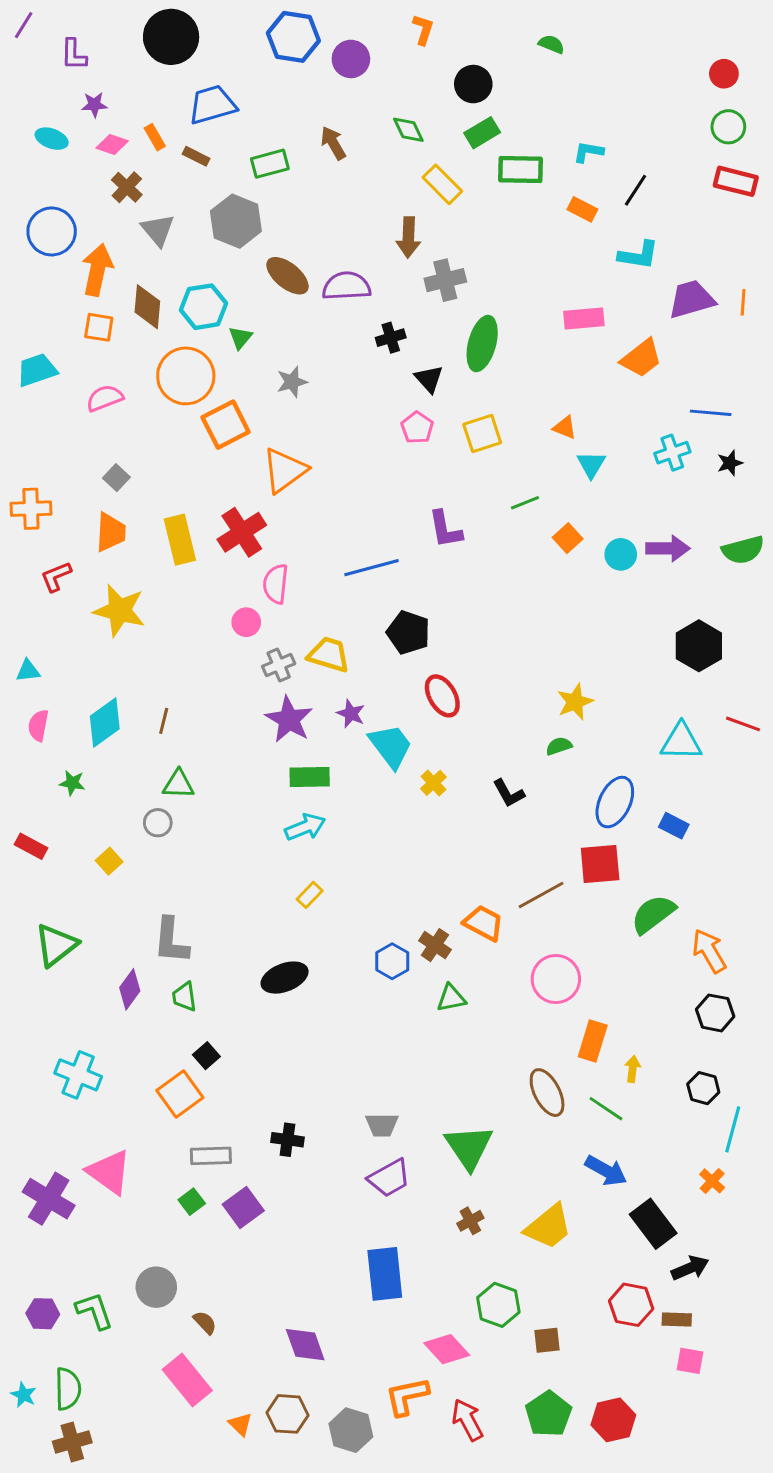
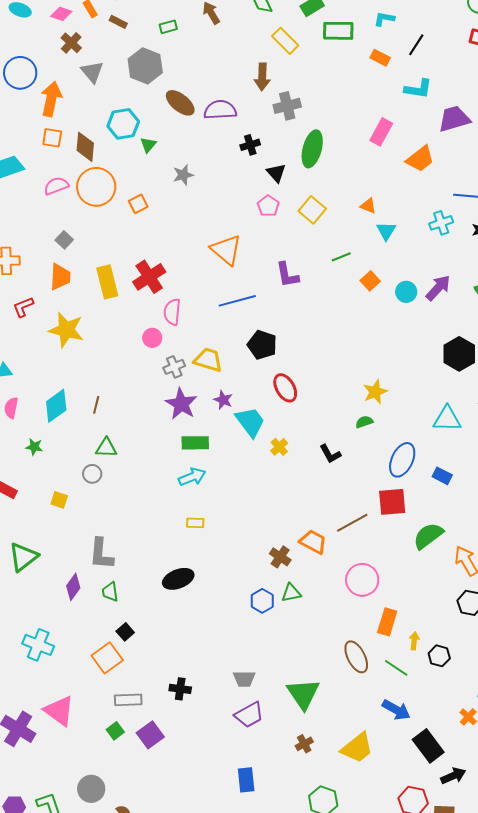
green rectangle: (270, 164) -> (168, 27), size x0.7
brown diamond: (147, 307) -> (85, 147), moved
pink rectangle: (584, 318) -> (381, 132), turned -56
orange circle: (186, 376) -> (96, 187), moved
orange square: (226, 425) -> (138, 204), size x0.6
yellow square: (482, 433) -> (312, 210), turned -32
orange triangle: (285, 470) -> (226, 250), moved, turned -44
purple arrow: (668, 548) -> (438, 288), turned -48
yellow square: (109, 861) -> (59, 500), turned -30
yellow rectangle: (310, 895) -> (195, 523), turned 48
blue hexagon: (392, 961) -> (262, 601), moved
black hexagon: (703, 1088) -> (439, 656), moved
blue rectangle: (385, 1274) -> (246, 780), size x0.7

